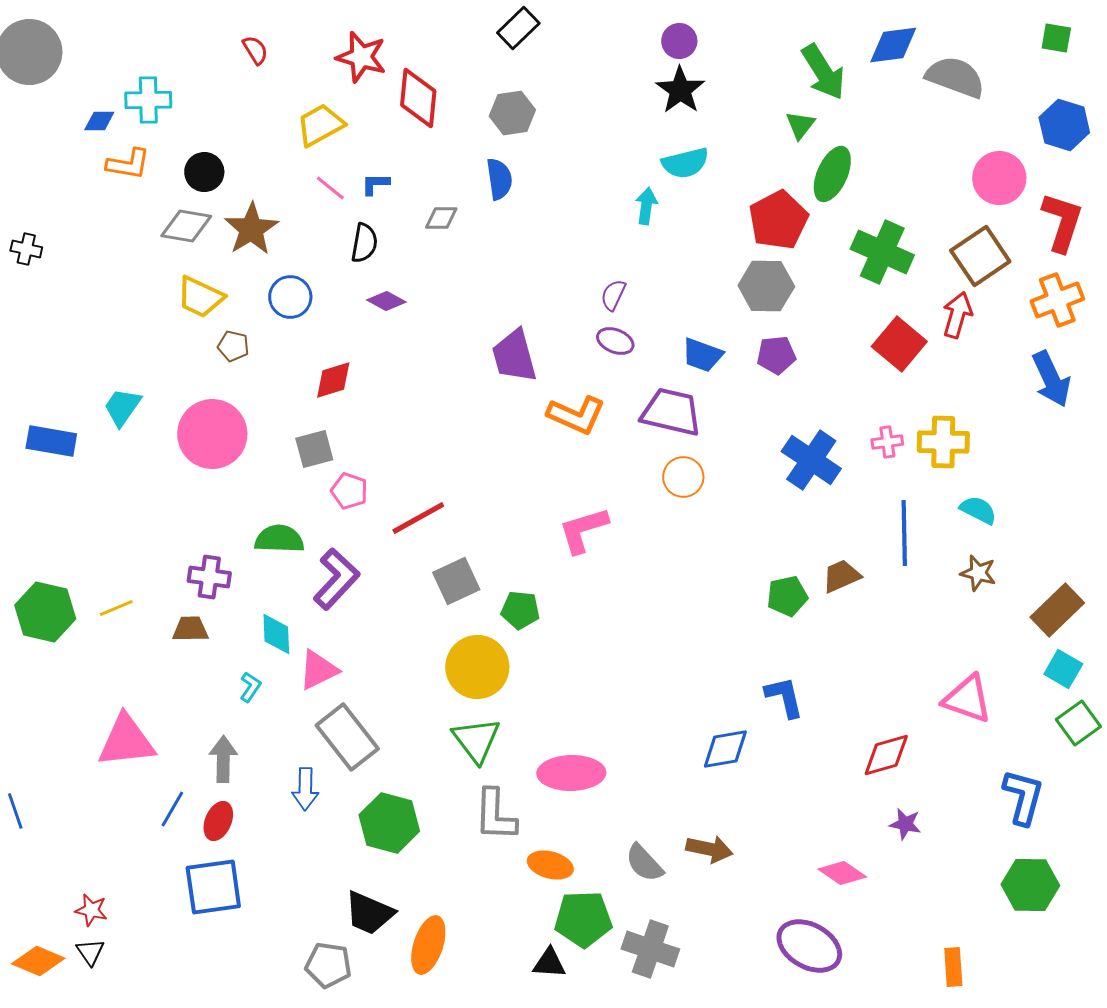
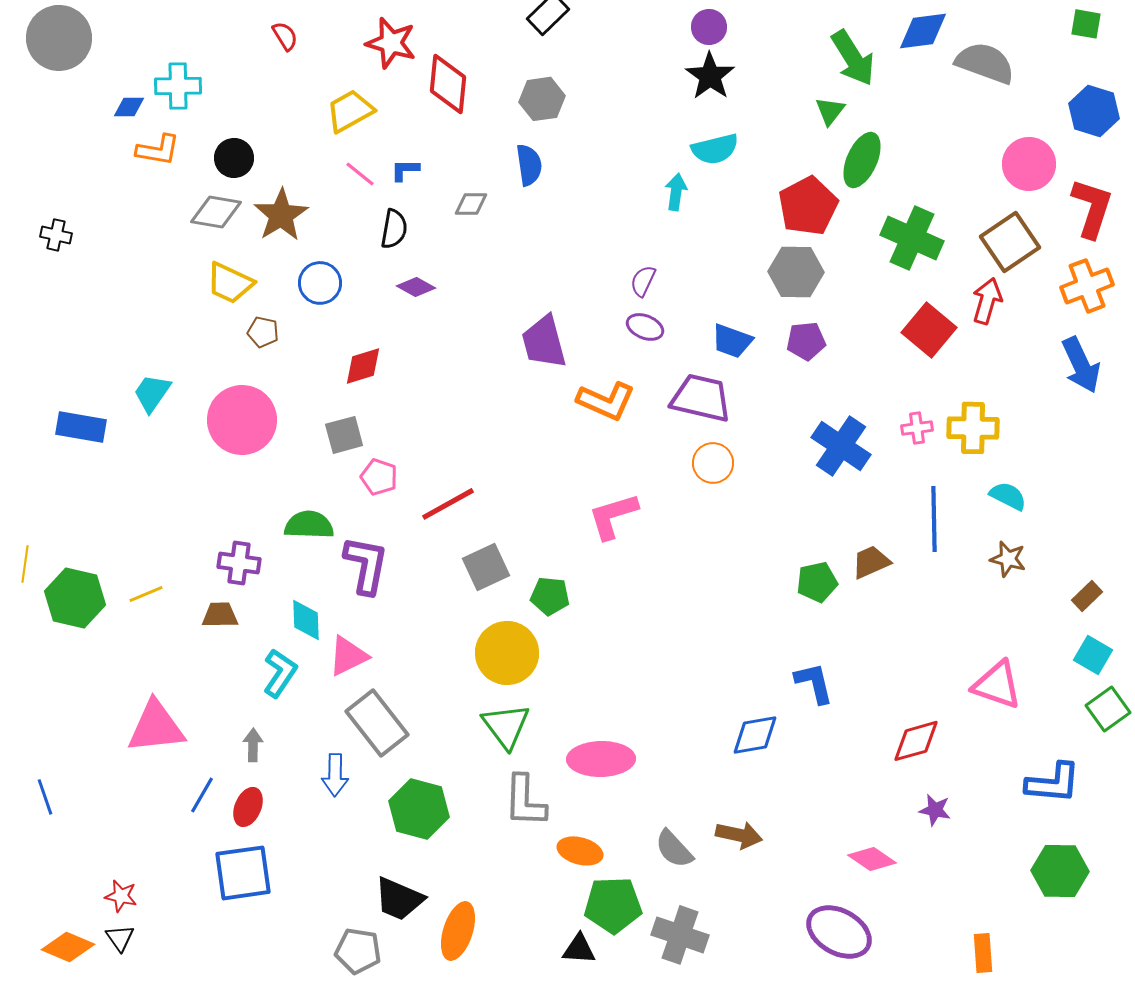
purple L-shape: (336, 579) -> (366, 565), turned -32
brown rectangle: (1057, 610) -> (1087, 596), size x0.6
cyan L-shape: (250, 687) -> (280, 673), size x1.6
gray arrow: (223, 759) -> (253, 745), size x0.7
blue L-shape: (1023, 797) -> (1053, 783), turned 80

